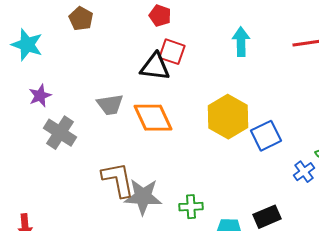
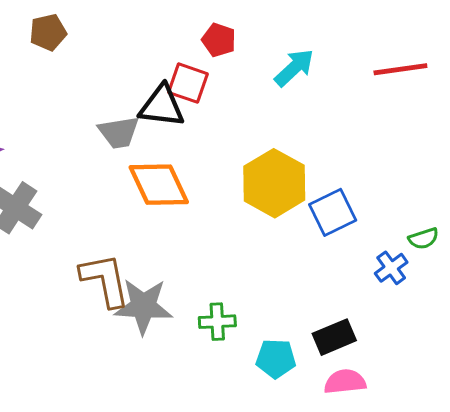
red pentagon: (160, 16) -> (219, 40), moved
brown pentagon: (81, 19) -> (48, 32), turned 30
cyan arrow: (241, 42) -> (294, 68), turned 48
gray trapezoid: (110, 105) -> (119, 132), moved

